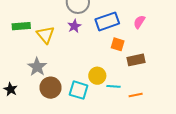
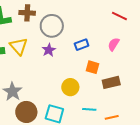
blue rectangle: (107, 21) -> (82, 45), size x0.6
yellow triangle: (45, 35) -> (19, 46), moved
yellow circle: (97, 76) -> (70, 87), moved

